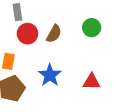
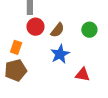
blue star: (50, 75) -> (60, 54), moved

